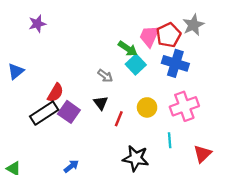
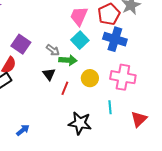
pink trapezoid: (149, 36) -> (79, 16), moved
green arrow: (128, 49) -> (68, 60), moved, turned -30
pink cross: (184, 106) -> (123, 77), turned 30
purple square: (69, 112) -> (21, 44), moved

